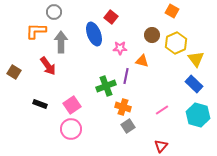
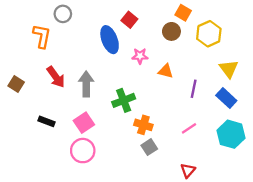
orange square: (172, 11) -> (183, 13), moved
orange L-shape: (36, 31) -> (42, 36), turned 100
brown circle: (152, 35) -> (171, 31), moved
gray arrow: (61, 42) -> (86, 84), moved
yellow hexagon: (176, 43) -> (209, 34), moved
purple line: (126, 76) -> (194, 89), moved

